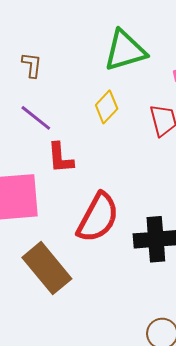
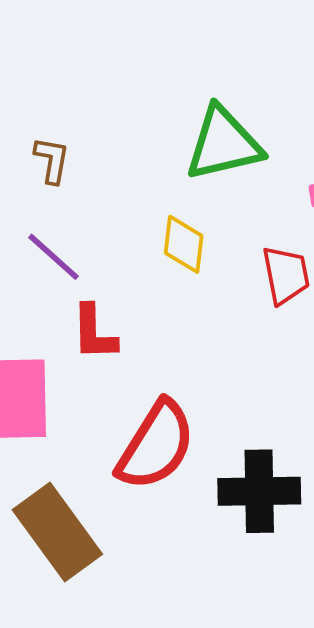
yellow diamond: (107, 107) -> (184, 244), turned -40

